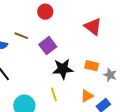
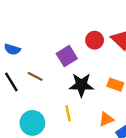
red circle: (45, 12) -> (95, 40), moved
brown line: (21, 36) -> (35, 76), moved

